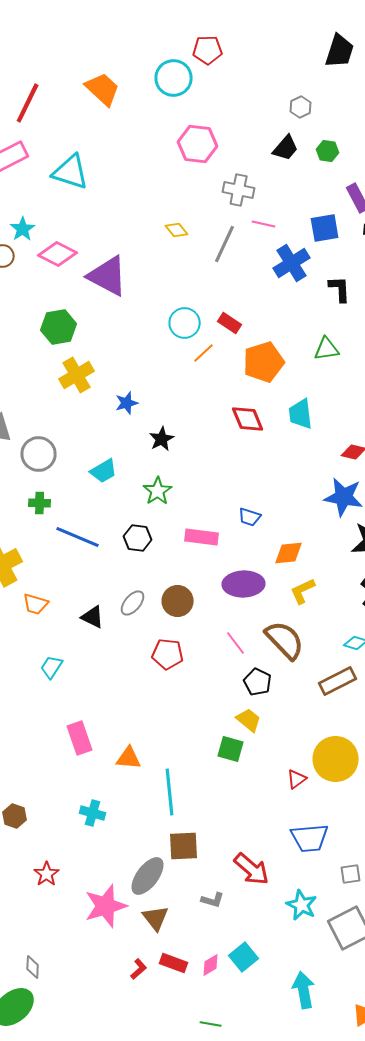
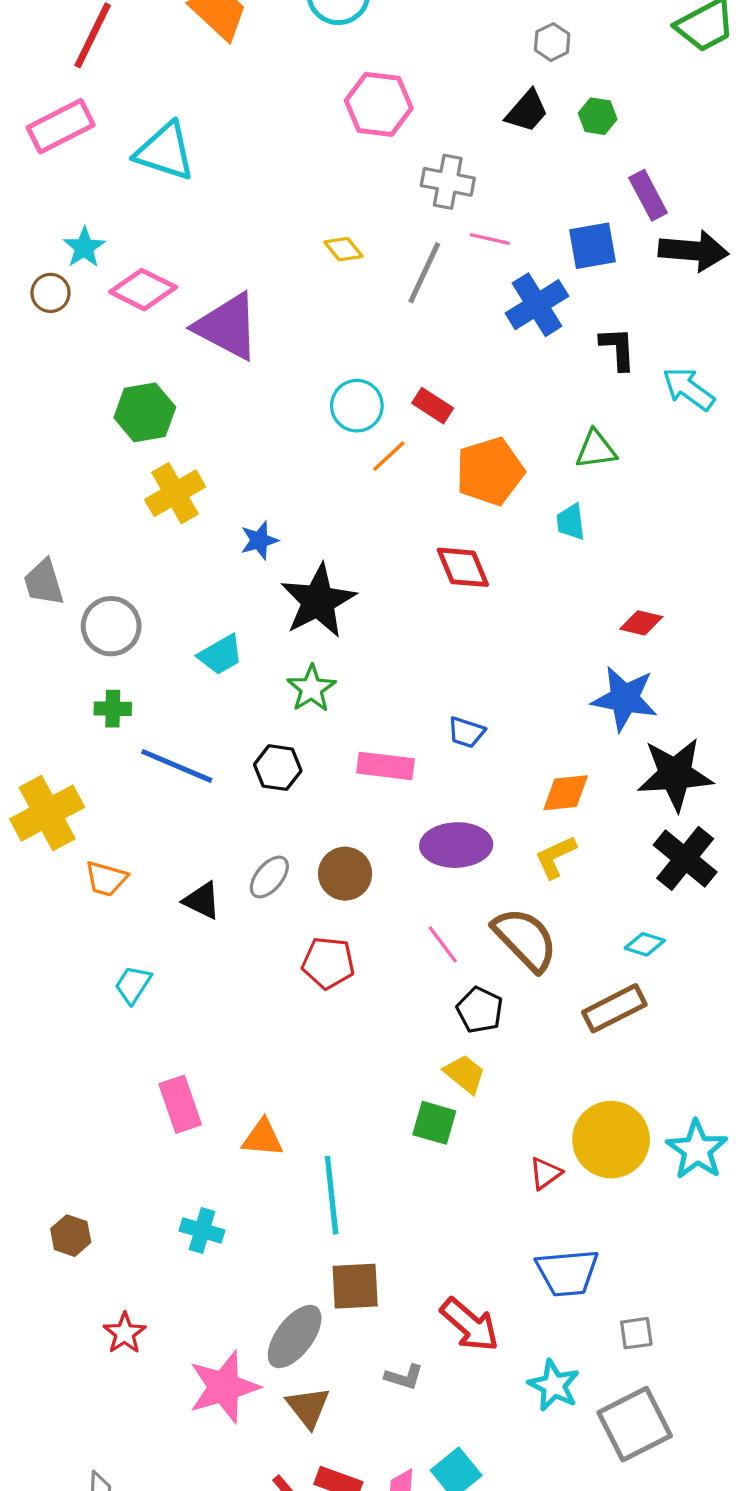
cyan trapezoid: (301, 414) -> (571, 522), moved, size x0.7
black star: (162, 439) -> (318, 601), size x1.8
orange diamond: (289, 553) -> (566, 793), moved

